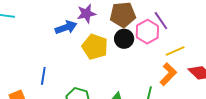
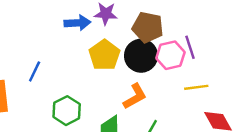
black circle: (124, 39) -> (141, 56), size x1.4
orange L-shape: (168, 74) -> (135, 96), moved

